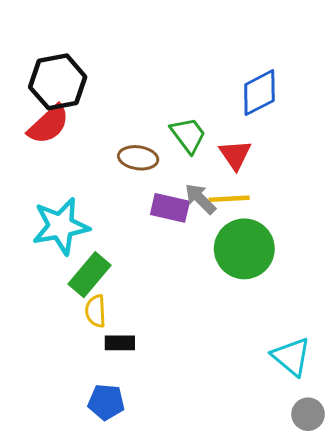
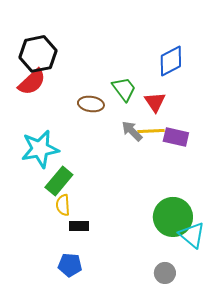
purple rectangle: (170, 208) -> (176, 137), moved
green circle: (244, 249) -> (173, 217), moved
gray circle: (308, 414) -> (165, 273), moved

